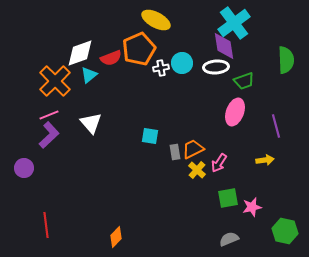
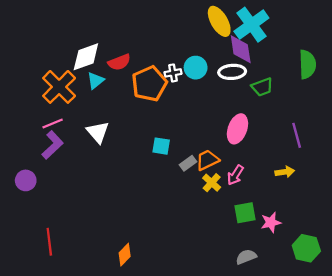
yellow ellipse: (156, 20) -> (219, 21), moved, turned 32
orange pentagon: (139, 49) -> (149, 84), moved
pink ellipse: (235, 112) -> (237, 129), moved
gray rectangle: (175, 152) -> (188, 163), turned 63

